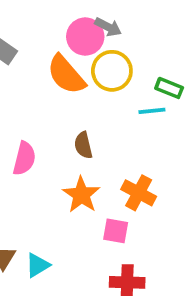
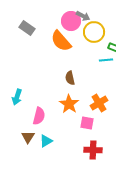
yellow circle: (112, 71) -> (94, 32), moved
pink semicircle: (24, 159) -> (39, 116), moved
orange cross: (139, 193) -> (99, 103), turned 30

